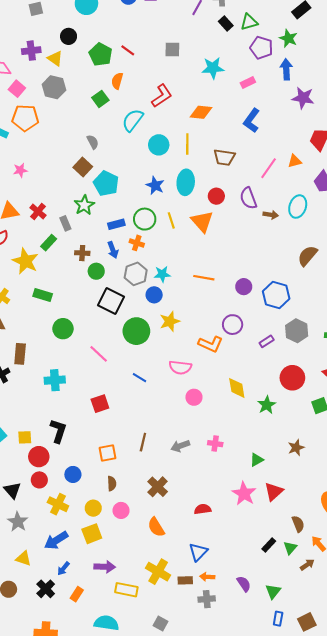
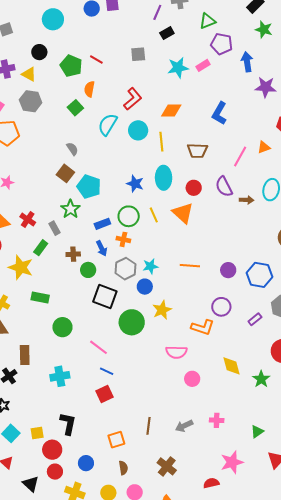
black rectangle: (226, 24) -> (167, 33), moved, turned -72
green star: (288, 38) -> (264, 30), moved
pink rectangle: (248, 83) -> (203, 65), moved
cyan circle: (159, 145) -> (138, 130), moved
blue line: (140, 378) -> (107, 371), moved
pink star: (244, 494) -> (232, 462), moved, turned 30

